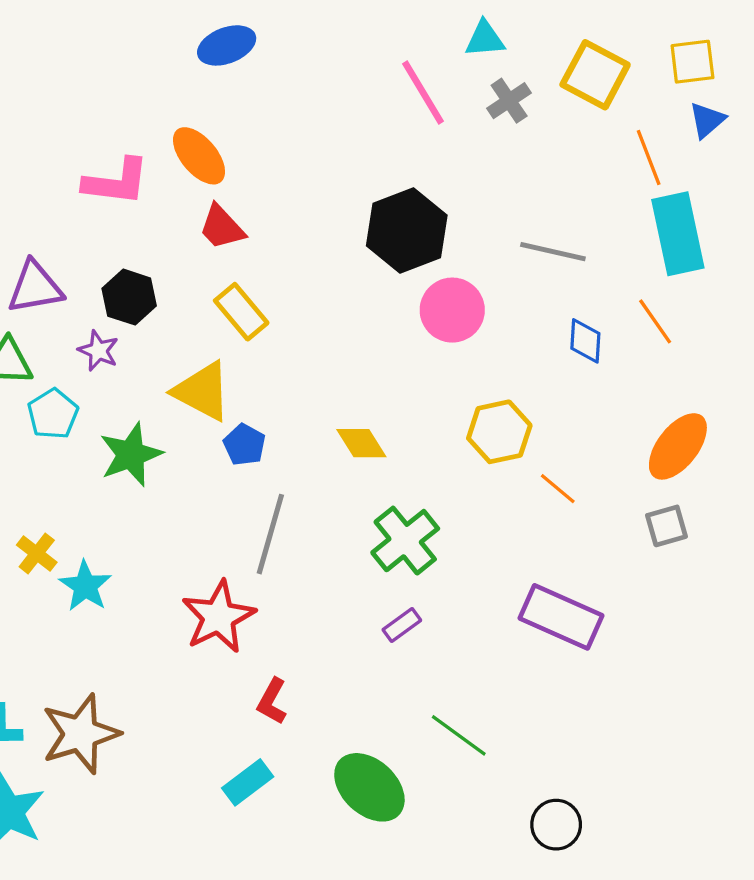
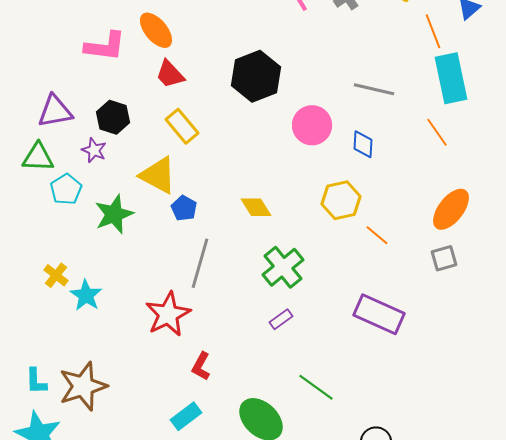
black hexagon: (407, 231) -> (256, 76), moved
blue diamond: (585, 341) -> (363, 144), moved

